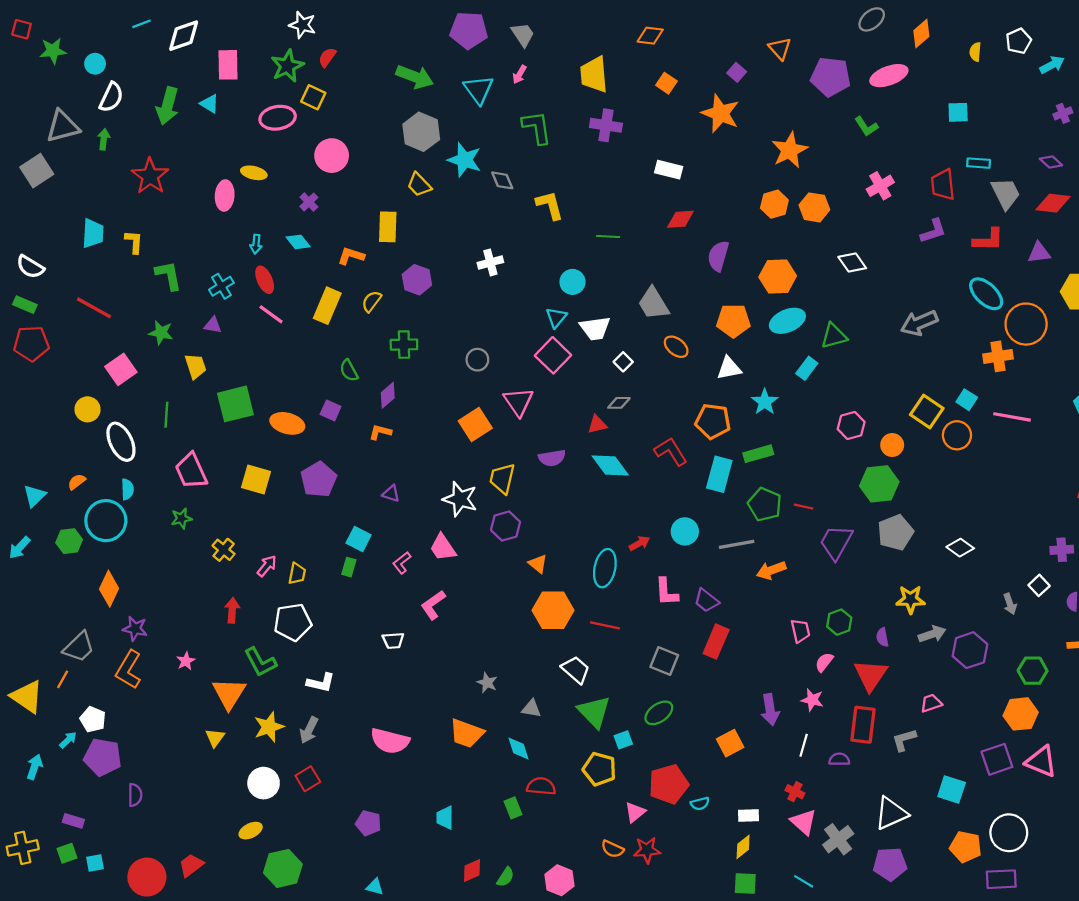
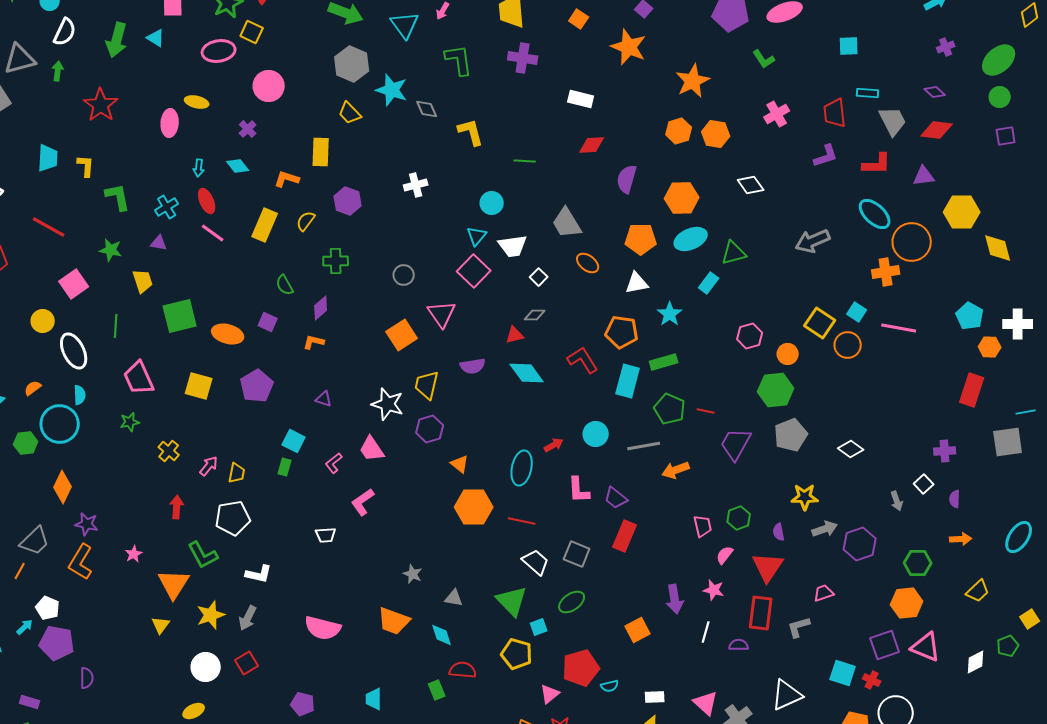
white trapezoid: (576, 670) -> (536, 562), moved
red cross: (795, 792) -> (872, 680), moved

